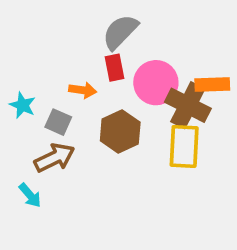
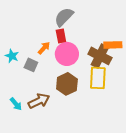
pink circle: (156, 83) -> (67, 54), moved
orange arrow: (83, 90) -> (44, 48), turned -56
brown hexagon: (120, 131) -> (67, 84), moved
brown arrow: (54, 158) -> (39, 101), moved

